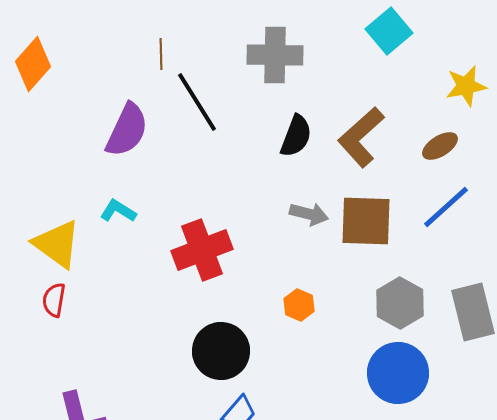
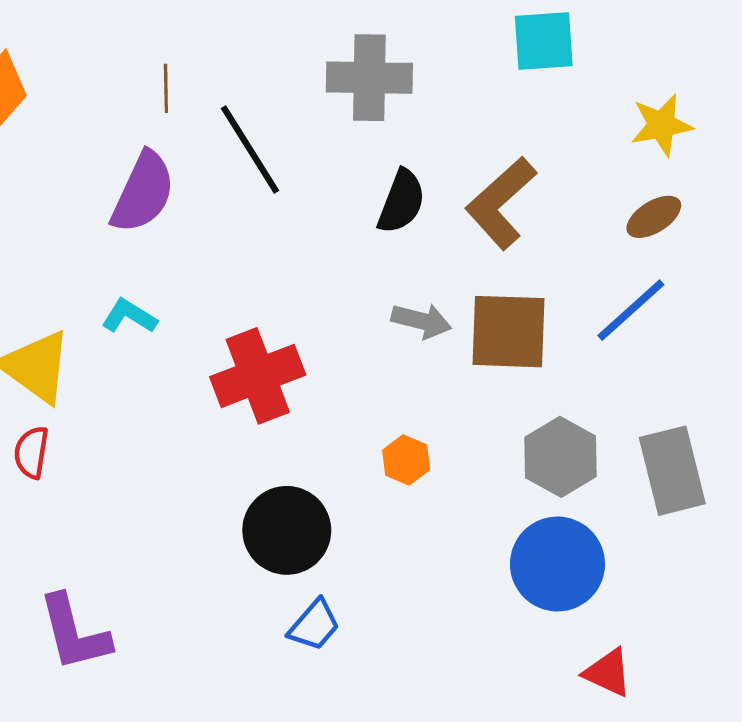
cyan square: (389, 31) -> (544, 41), turned 36
brown line: (161, 54) -> (166, 88), moved
brown ellipse: (440, 146) -> (654, 217), moved

